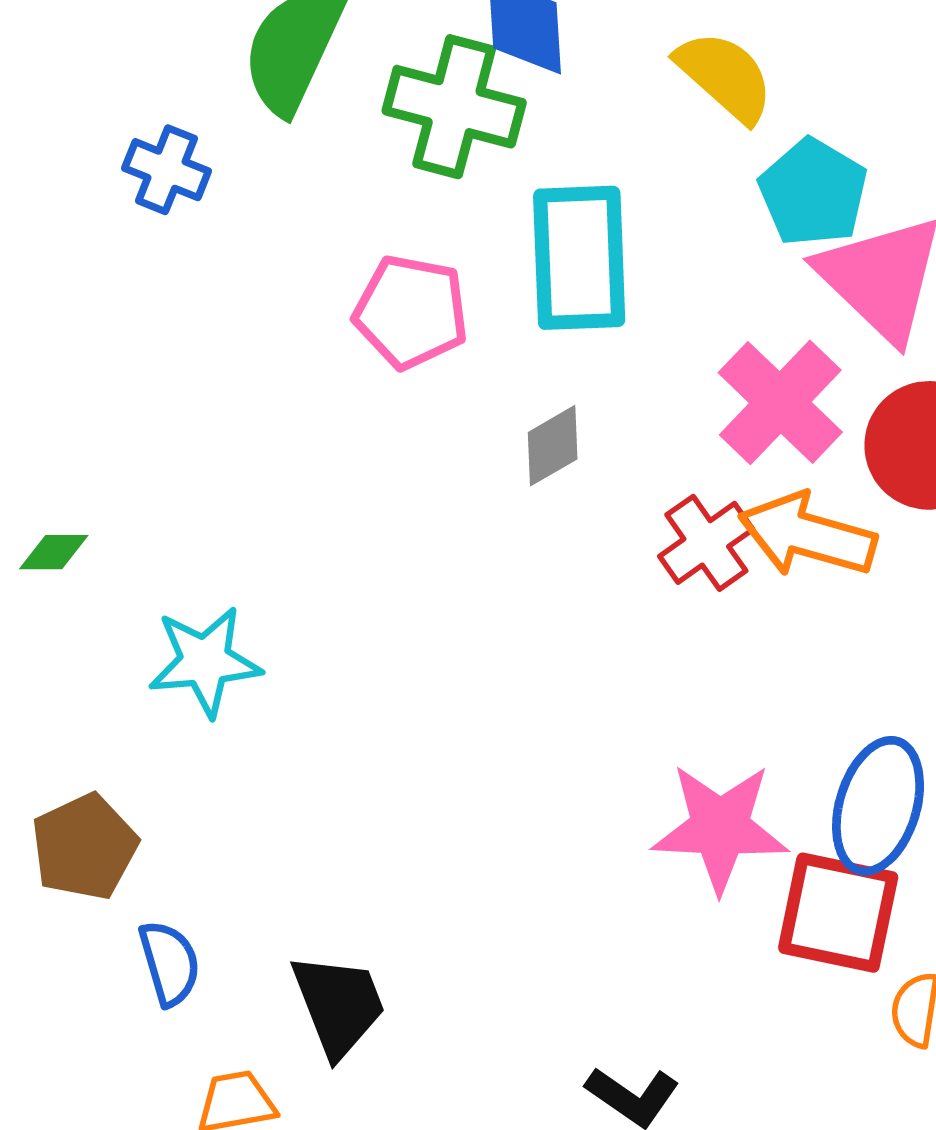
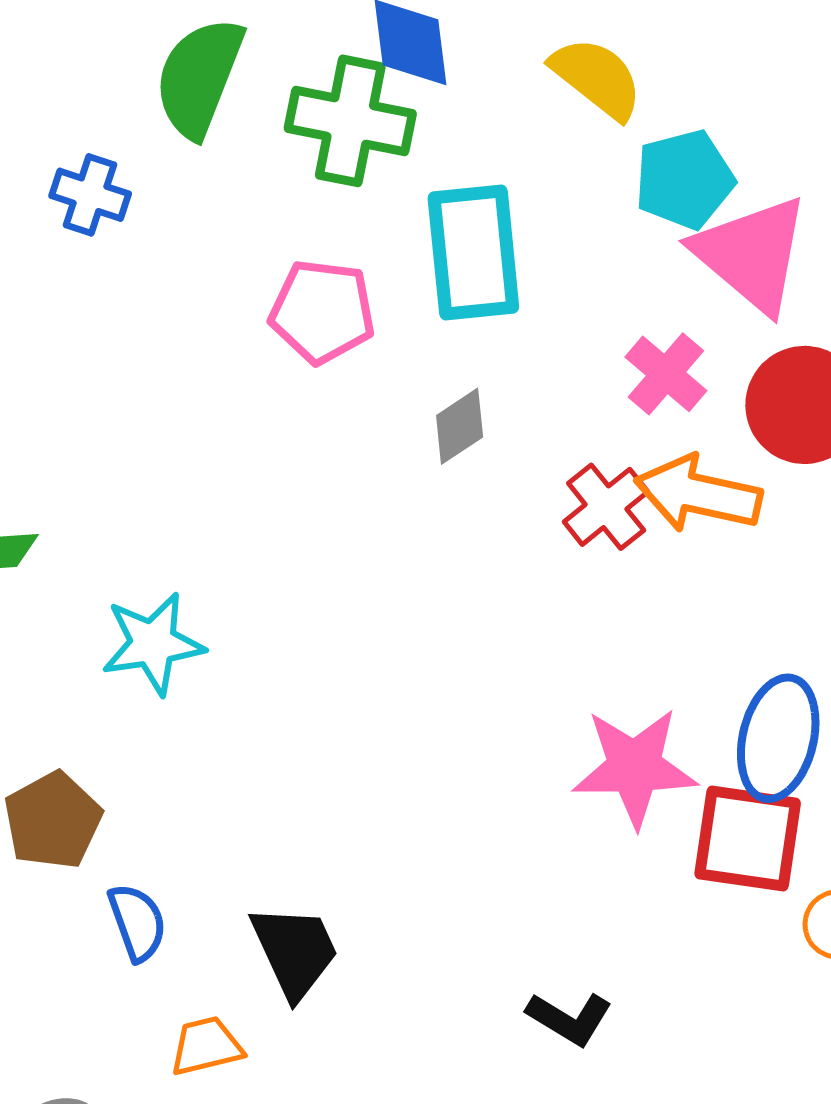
cyan pentagon: (813, 192) -> (684, 179), turned 30
pink cross: (780, 402) -> (666, 374), size x0.7

